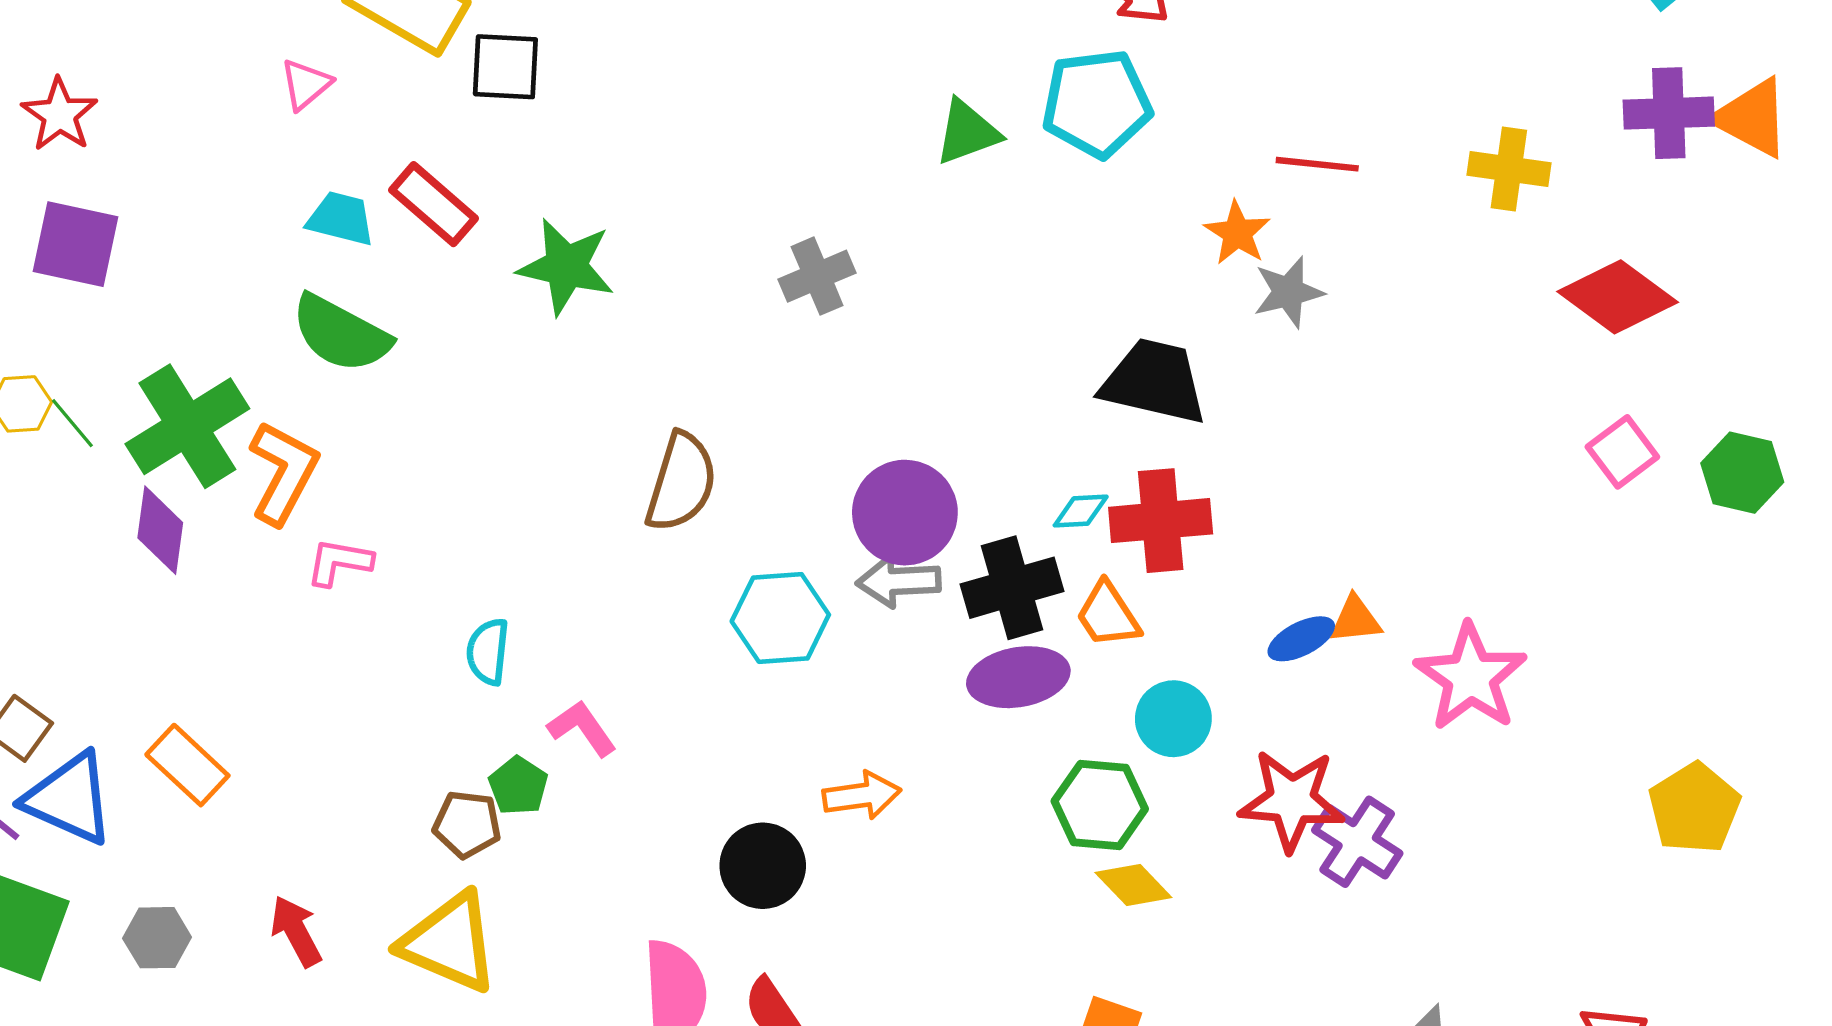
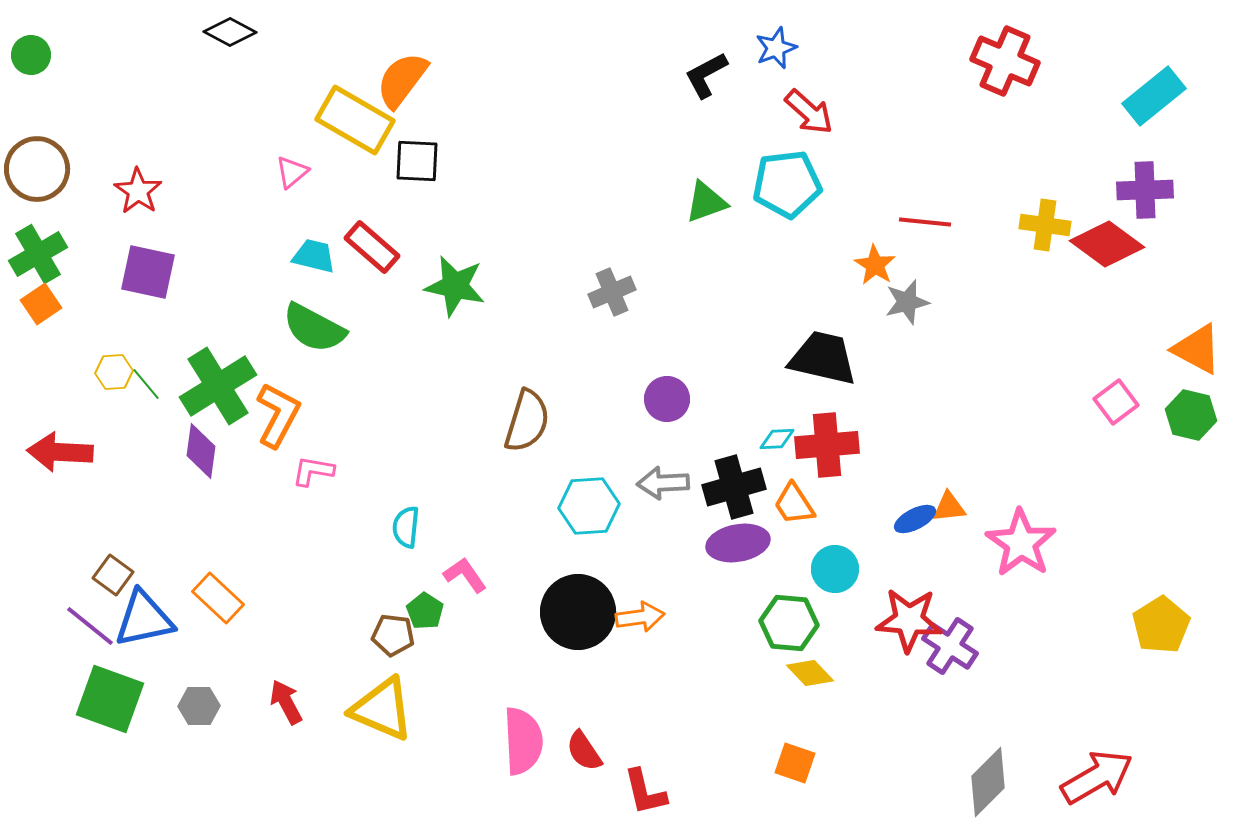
orange triangle: (1752, 118) -> (1197, 349), moved
red diamond: (1618, 297) -> (1107, 244), moved
purple circle: (905, 513) -> (667, 399), moved, size x0.7
blue triangle: (69, 799) -> (144, 619), turned -36
black circle: (763, 866) -> (578, 612), moved, size x1.4

